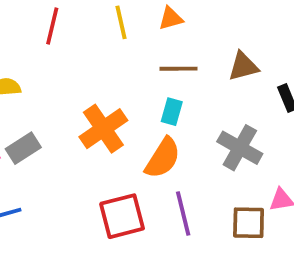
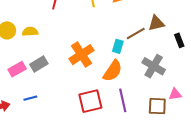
brown line: (178, 69) -> (136, 34), moved, turned -30

